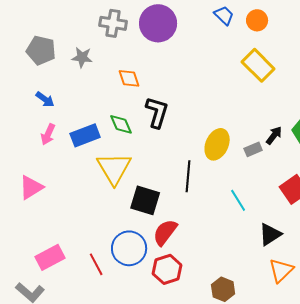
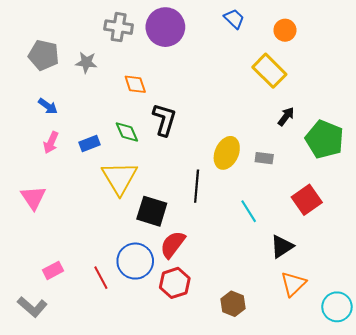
orange circle: (257, 20) -> (285, 30), moved
blue rectangle: (85, 135) -> (89, 144), size x0.7
black arrow: (274, 135) -> (286, 116), moved
gray rectangle: (253, 149) -> (264, 158), turned 30
pink triangle: (31, 187) -> (33, 198), turned -32
pink rectangle: (50, 257) -> (53, 270), size x0.7

